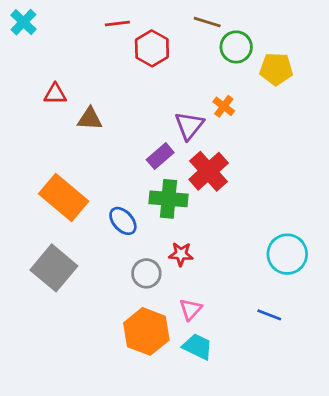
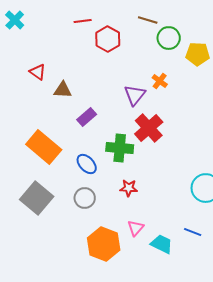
red triangle: (55, 94) -> (38, 72), turned 36
purple rectangle: (160, 156) -> (87, 117), moved
gray circle: (146, 273) -> (85, 198), moved
cyan trapezoid: (197, 347) -> (162, 244), moved

